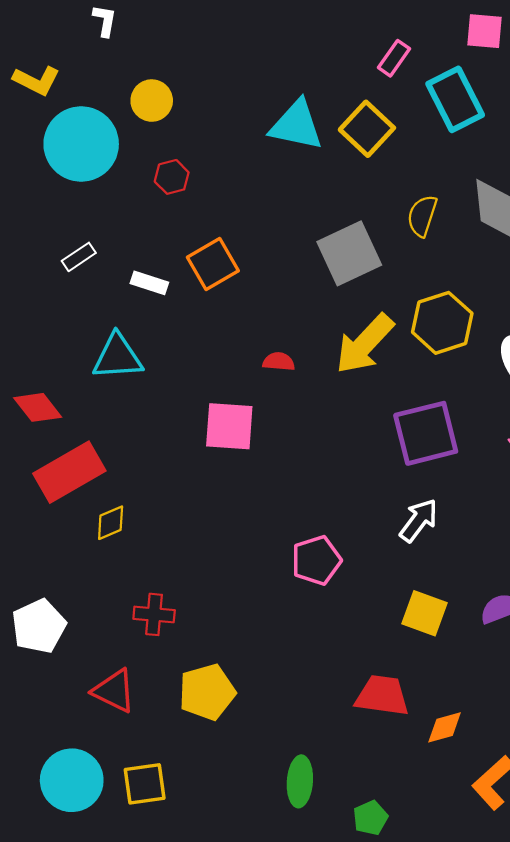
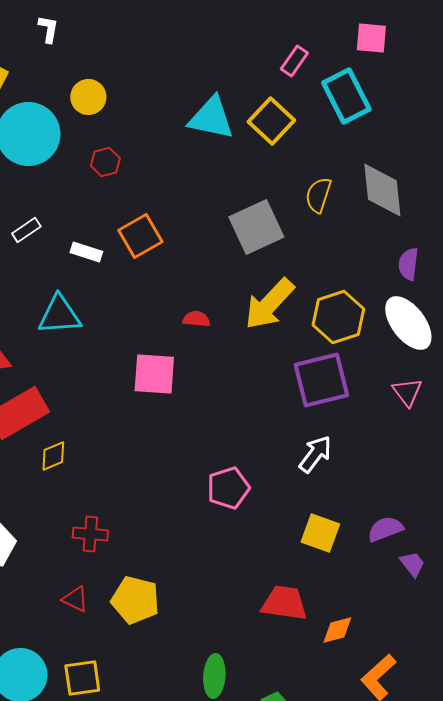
yellow hexagon: (442, 323) -> (338, 317), moved
red triangle: (114, 691) -> (75, 599), moved, size x0.7
yellow pentagon: (207, 692) -> (135, 600), turned 30

